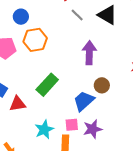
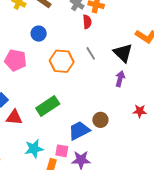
gray line: (77, 15) -> (91, 53), moved
orange hexagon: (35, 40) -> (62, 61), moved
purple arrow: (89, 53) -> (120, 79), moved, size x0.7

